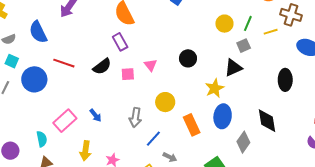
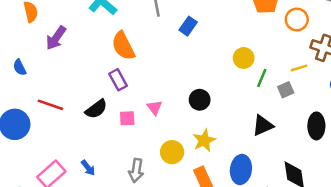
green line: (248, 23) -> (262, 78), moved
blue semicircle: (38, 32) -> (20, 67), size x0.6
gray square: (244, 46) -> (286, 90), moved
black triangle: (233, 68) -> (263, 125), moved
yellow star: (215, 88) -> (204, 140), moved

